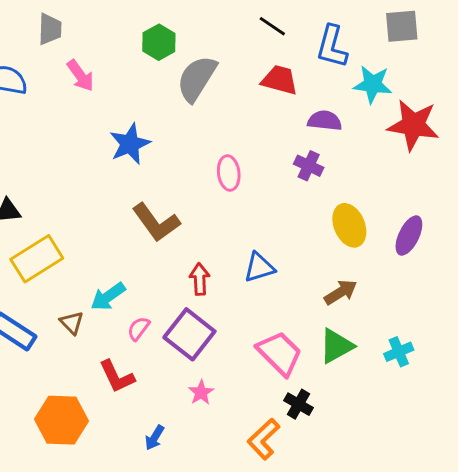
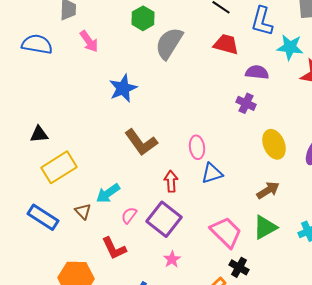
pink ellipse: (229, 173) -> (197, 147), moved

